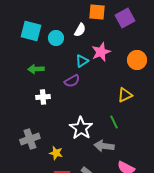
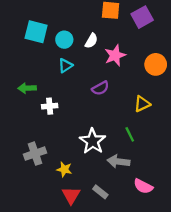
white semicircle: (80, 30) -> (91, 41), moved
cyan triangle: (82, 61) -> (65, 66), moved
green arrow: (36, 69) -> (27, 88), moved
purple semicircle: (72, 81) -> (100, 88), moved

